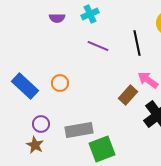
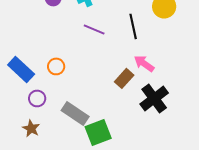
purple circle: (41, 124) -> (37, 98), moved
gray rectangle: (79, 130) -> (75, 113), turned 44

